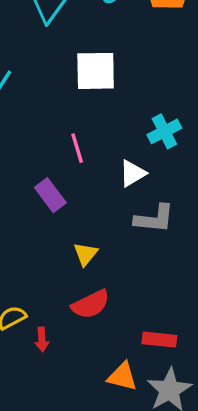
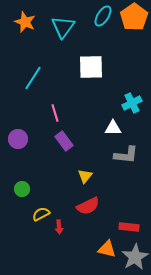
pink line: (77, 148) -> (55, 113), moved
white triangle: (133, 173) -> (113, 128), turned 30

